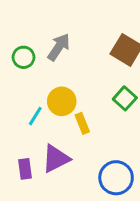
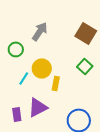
green circle: (24, 57) -> (16, 49), moved
yellow rectangle: (82, 123) -> (56, 83), turned 32

